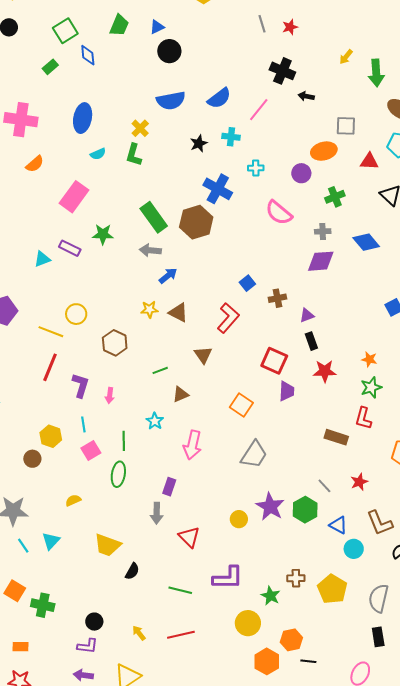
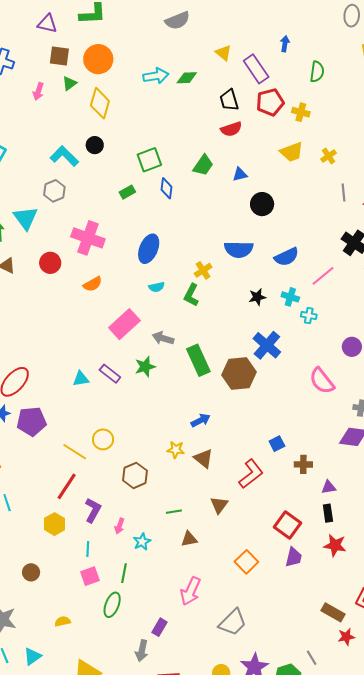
black circle: (169, 51) -> (262, 204), moved
cyan cross: (256, 168) -> (309, 316), moved
green star: (103, 234) -> (145, 367), turned -30
gray arrow: (150, 250) -> (163, 338), moved
cyan star: (155, 421) -> (142, 542), moved
yellow hexagon: (51, 436) -> (54, 524), moved
gray trapezoid: (254, 455) -> (233, 622), moved
red star: (359, 482) -> (346, 637), moved

